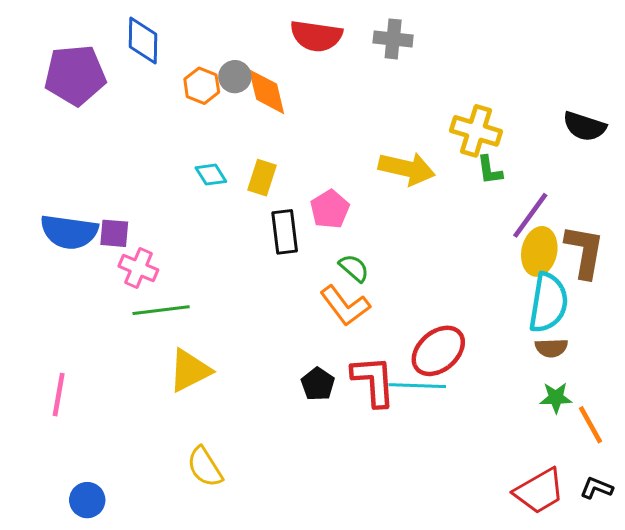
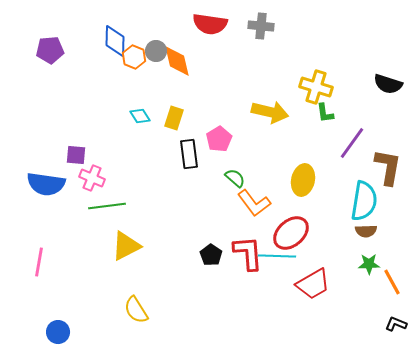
blue diamond: (143, 40) -> (115, 41), moved
purple pentagon: (75, 75) -> (50, 50), size x0.7
blue semicircle: (69, 232) -> (46, 184), moved
yellow ellipse: (539, 251) -> (303, 180), moved
orange L-shape: (345, 306) -> (254, 203), moved
red trapezoid: (539, 491) -> (313, 284), moved

